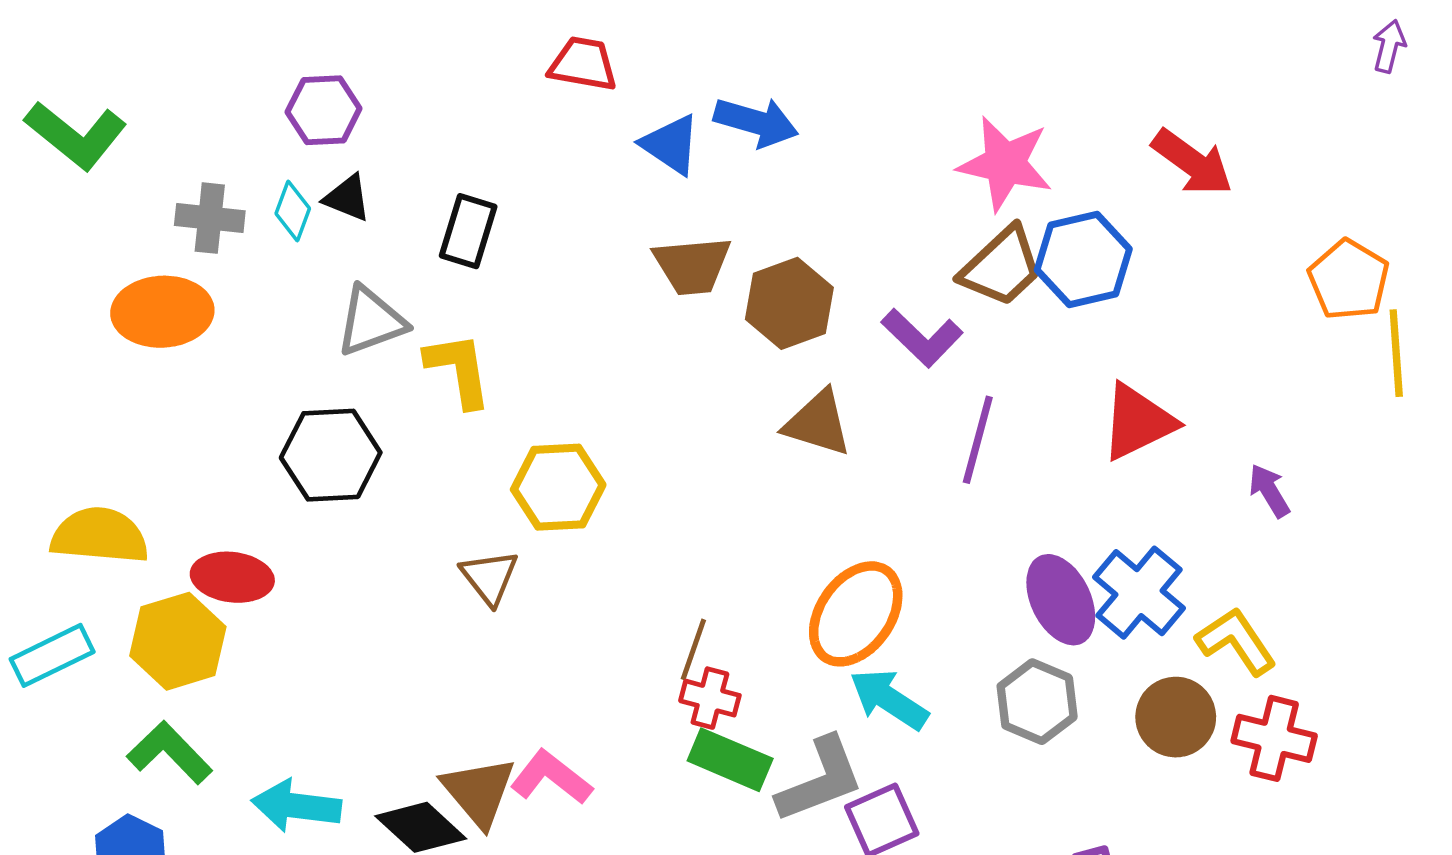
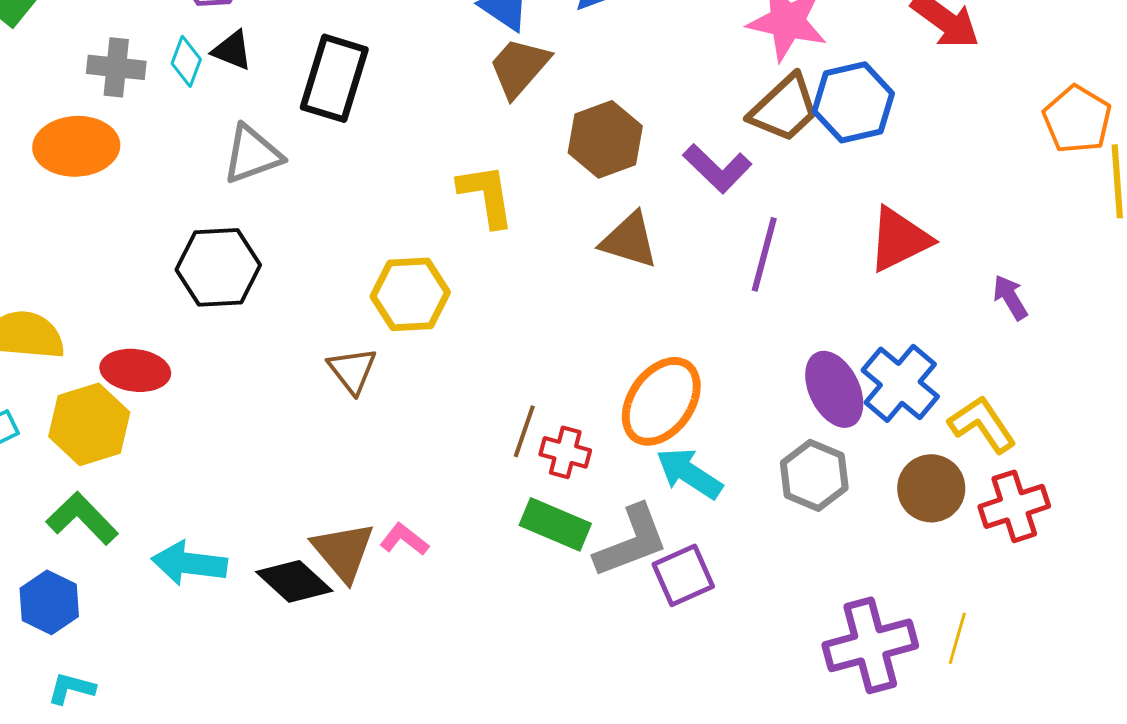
black rectangle: (468, 231) -> (334, 78), size x1.4
brown trapezoid: (692, 265) -> (519, 67), moved, turned 136
yellow L-shape: (459, 370) -> (486, 195), moved
red cross: (710, 698) -> (565, 452), moved
red cross: (1274, 738) -> (1014, 506), turned -32
pink L-shape: (551, 777) -> (404, 539), size x0.7

